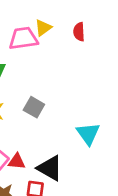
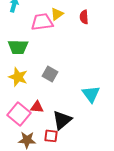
red triangle: (17, 161) -> (37, 107), moved
black triangle: (50, 168) -> (62, 120), turned 50

